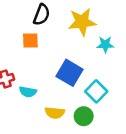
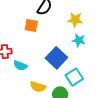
yellow star: (82, 22) -> (75, 20), size x0.7
cyan star: (105, 45) -> (79, 40), moved

